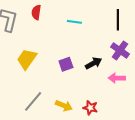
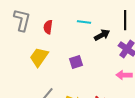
red semicircle: (36, 12) -> (48, 27), moved
black arrow: (93, 63) -> (102, 35), moved

